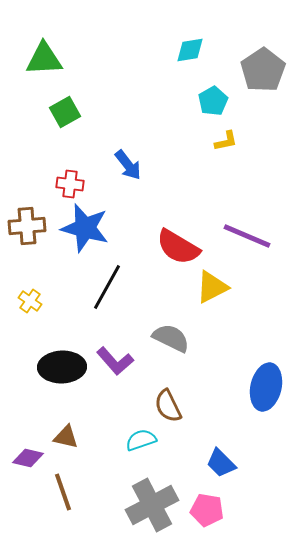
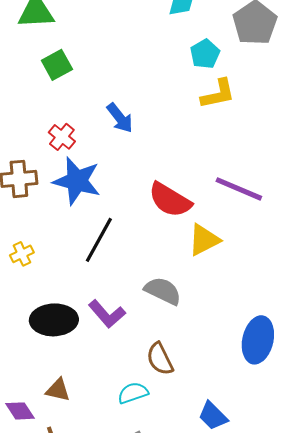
yellow L-shape: (226, 141) -> (218, 94), size x1.5
red cross: (70, 184) -> (62, 137), turned 32
yellow cross: (30, 301) -> (22, 254), turned 30
purple diamond: (28, 458) -> (20, 411), turned 44

